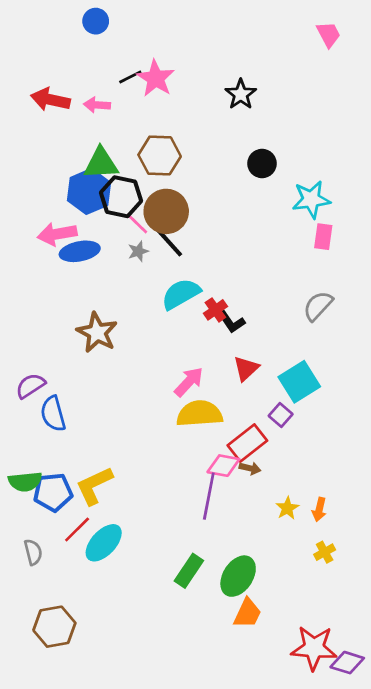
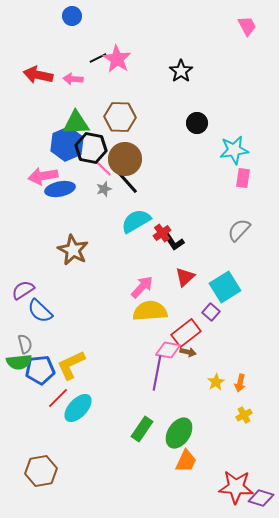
blue semicircle: (53, 414) -> (40, 311), turned -32
gray semicircle: (33, 552) -> (25, 344), moved

